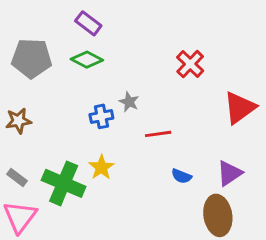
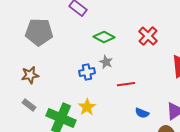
green diamond: (87, 60) -> (104, 37), moved
gray rectangle: (17, 178) -> (29, 105), moved

